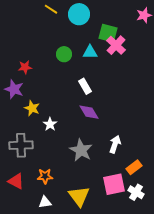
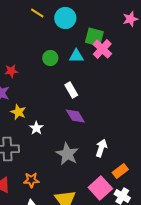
pink square: (114, 184) -> (100, 188), turned -30

